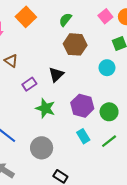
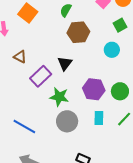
purple rectangle: (29, 84) -> (41, 76), size x1.5
cyan rectangle: (83, 136) -> (99, 118), turned 40
gray circle: (42, 148) -> (67, 121), moved

